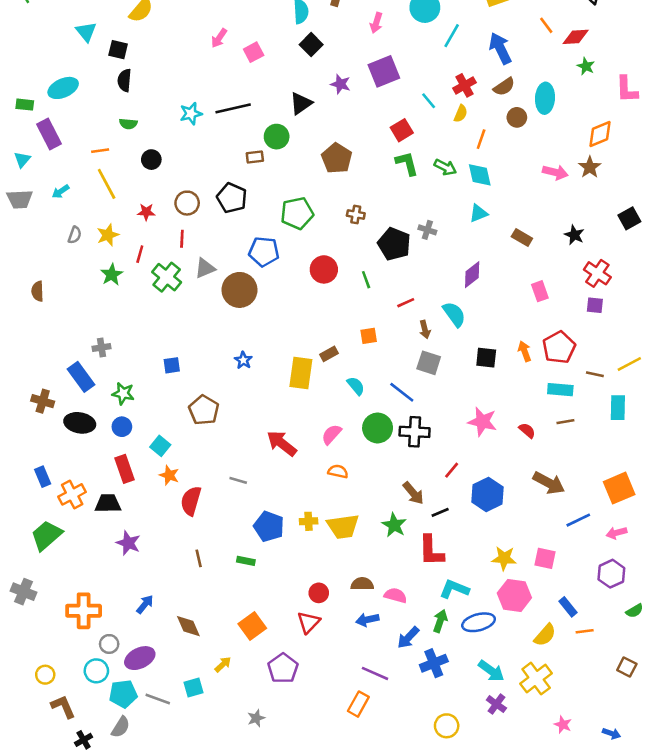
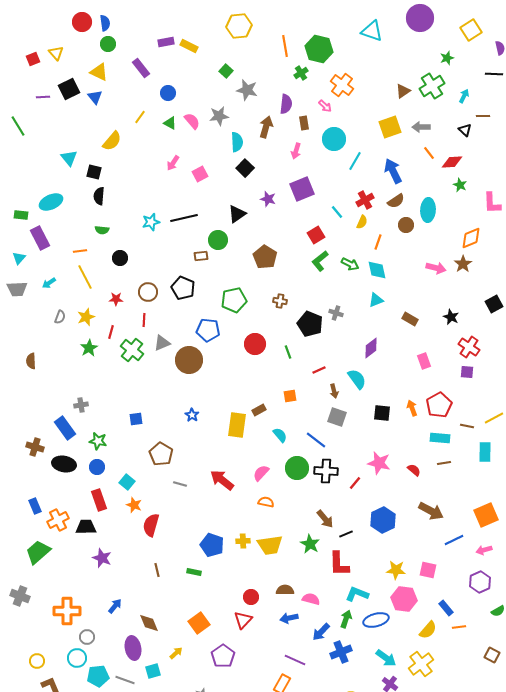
green L-shape: (407, 163) -> (320, 261), turned -115
red line: (452, 470) -> (355, 483), moved
gray line: (238, 480) -> (180, 484), moved
purple ellipse: (140, 658) -> (133, 648), moved, turned -75

